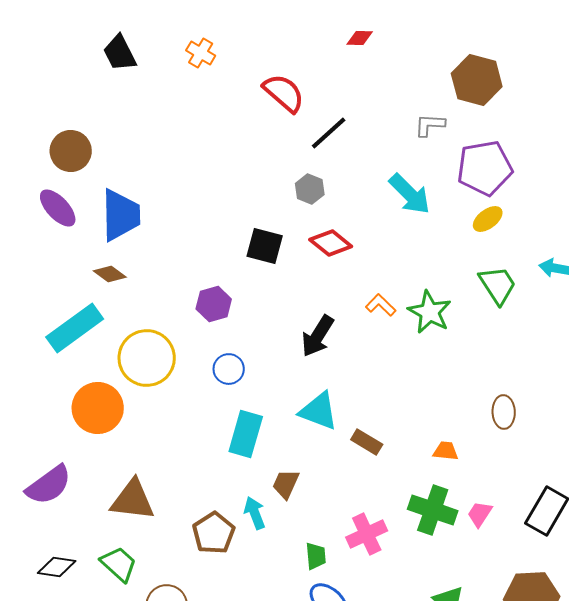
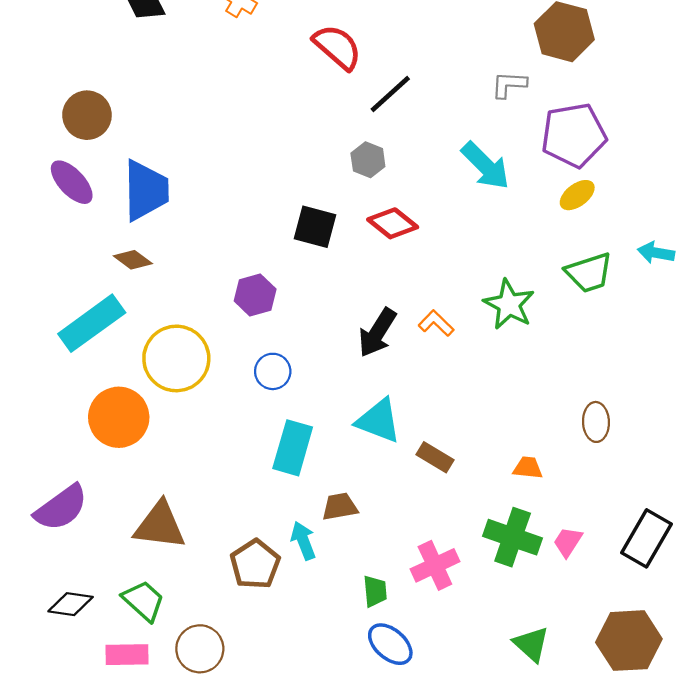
green trapezoid: (498, 285) -> (589, 273), turned 105
orange L-shape: (381, 305) -> (436, 323), moved
brown trapezoid: (286, 484) -> (340, 507), turned 56

